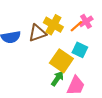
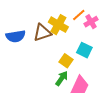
orange line: (76, 26) -> (79, 15), moved
yellow square: (61, 61) -> (66, 61), size x0.6

